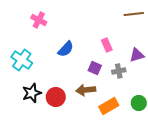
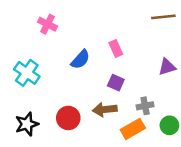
pink rectangle: (107, 45) -> (116, 49), moved
gray cross: (119, 71) -> (145, 106), moved
black star: (32, 93) -> (27, 124), moved

